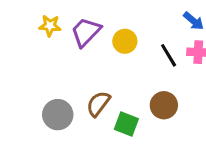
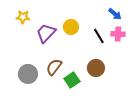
purple trapezoid: (86, 32) -> (46, 33), moved
green square: (126, 124) -> (72, 80), turned 35

